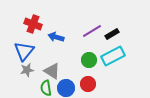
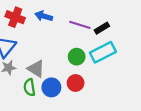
purple line: (92, 31) -> (80, 25), turned 48
blue arrow: (56, 37) -> (44, 16), moved

